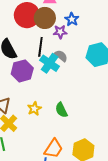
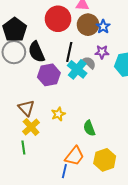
brown circle: (45, 18) -> (88, 25), moved
purple star: (60, 32) -> (102, 52), moved
green semicircle: (61, 110) -> (89, 128), moved

